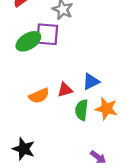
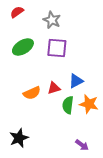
purple square: (47, 34) -> (57, 48), moved
black star: (24, 149) -> (19, 138), turned 30

